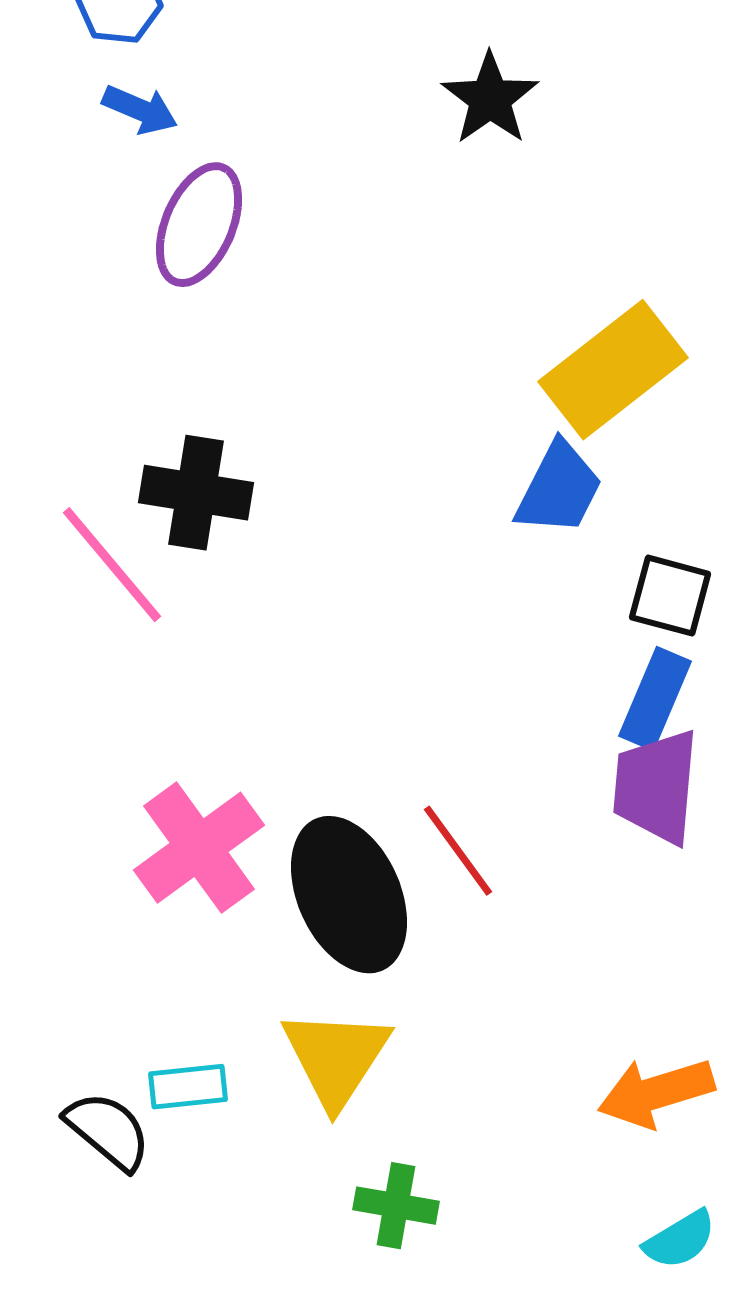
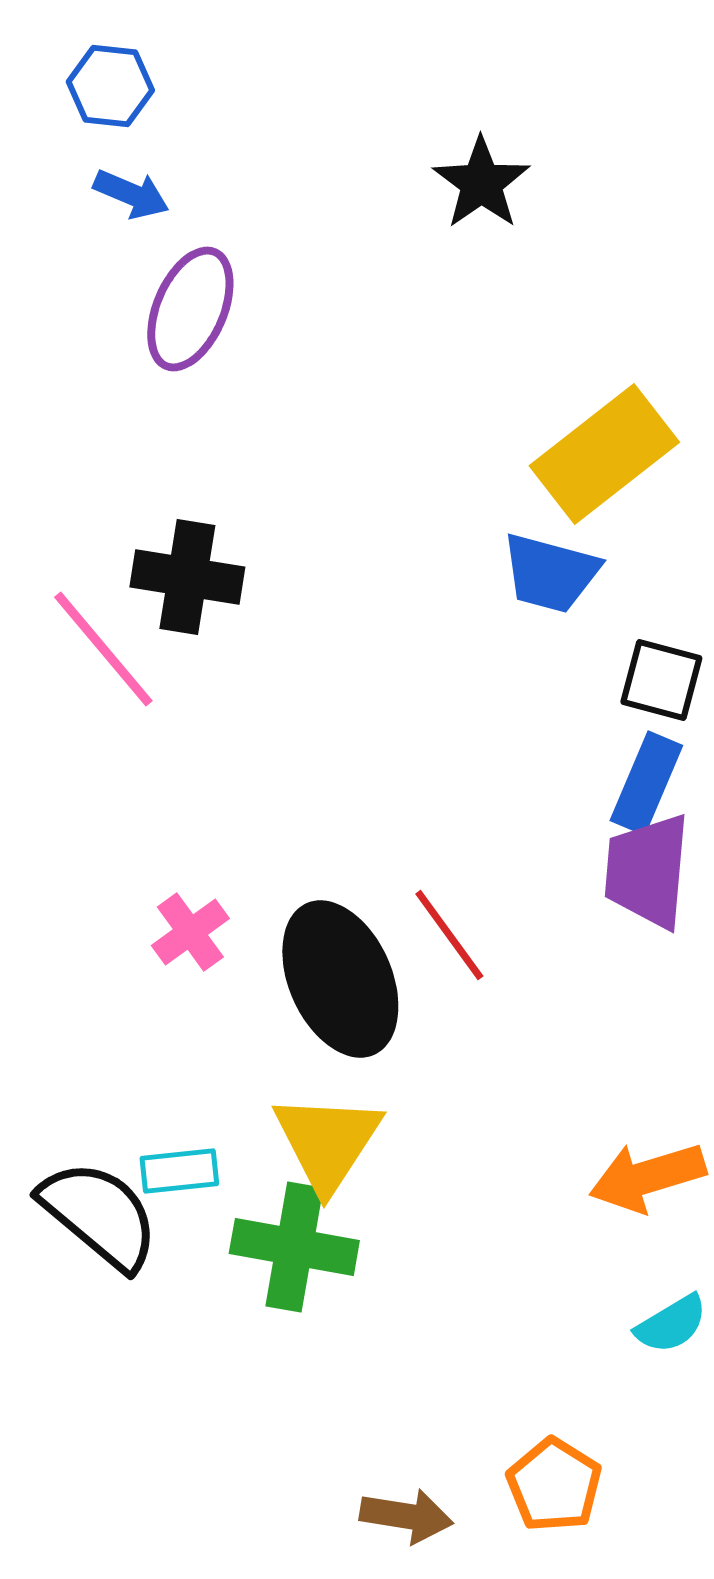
blue trapezoid: (559, 489) -> (550, 573), turned 78
pink cross: (199, 848) -> (190, 932), size x0.6
black semicircle: (108, 1131) -> (99, 1215), size x1.4
green cross: (396, 1206) -> (294, 1247), moved, size x1.5

